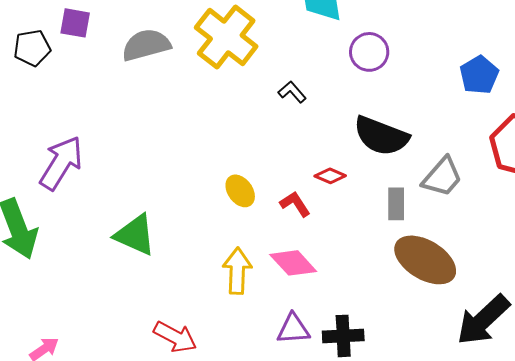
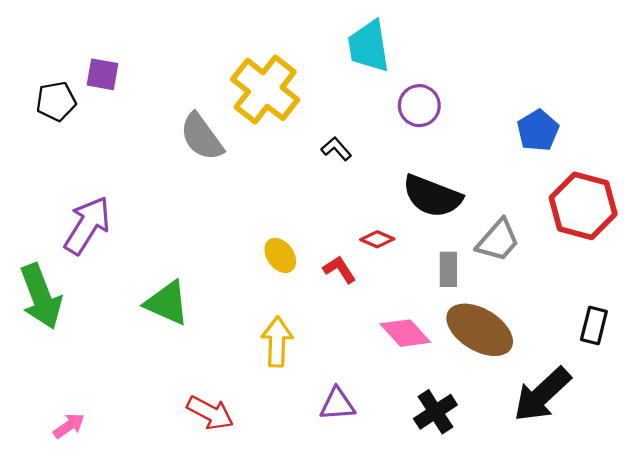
gray semicircle: (146, 45) -> (202, 137), moved, turned -111
pink diamond: (293, 263) -> (405, 333), moved
black cross: (343, 336) -> (435, 412), moved, turned -30

